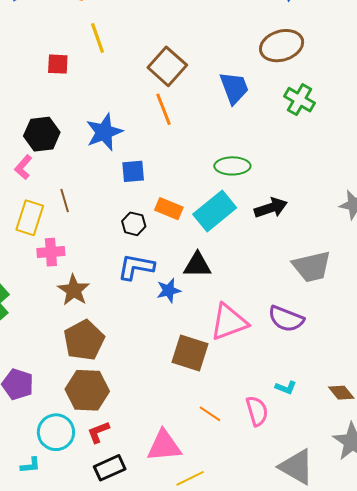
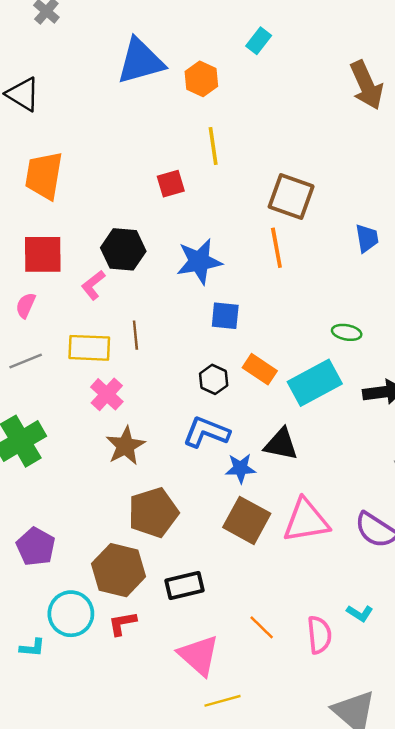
red square: (58, 64) -> (171, 184), moved, turned -30
brown square: (167, 66) -> (291, 197), turned -33
blue trapezoid: (234, 88) -> (367, 238), size x0.7
green ellipse: (232, 166) -> (347, 332), size x0.7
yellow rectangle: (30, 218) -> (89, 348), turned 64
pink cross: (51, 252) -> (107, 394), turned 36
brown pentagon: (84, 340) -> (153, 512), moved
brown square: (190, 353) -> (247, 520), moved
pink triangle: (164, 446) -> (199, 655), turned 36
black rectangle: (110, 468) -> (185, 586), moved

